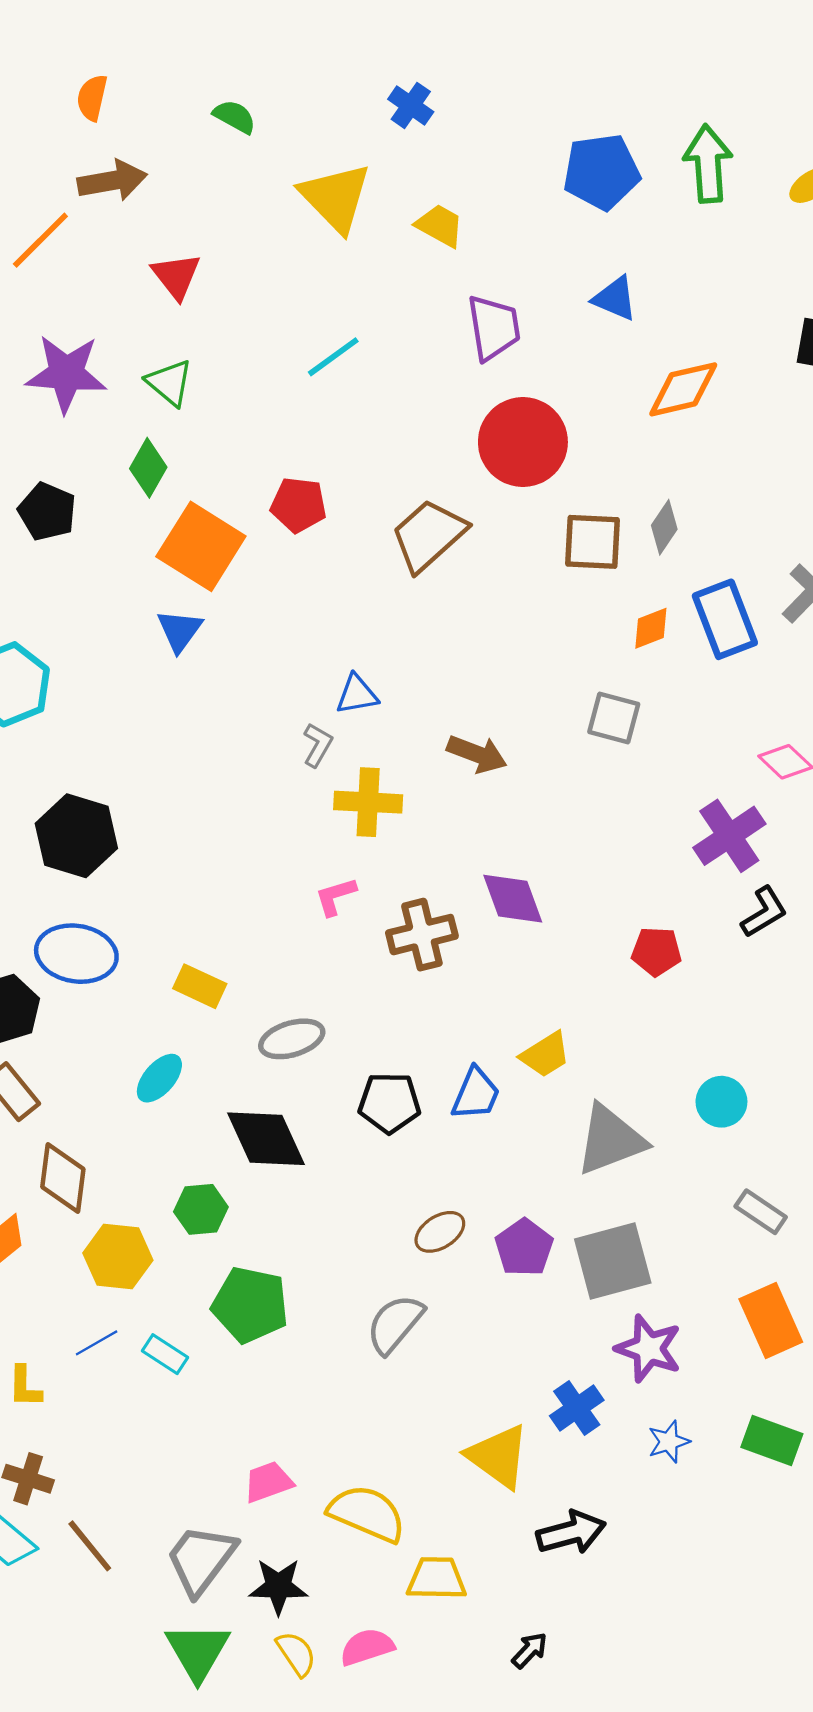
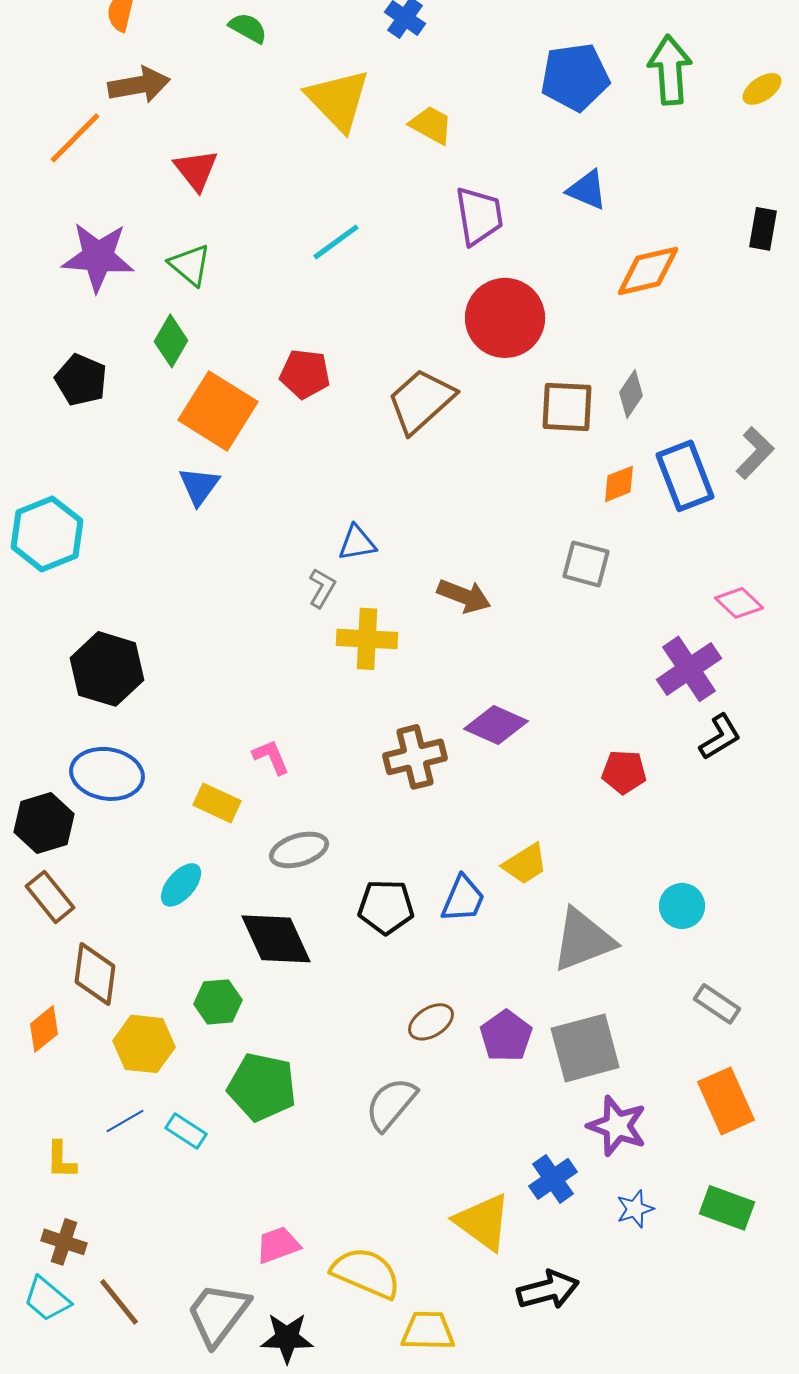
pink L-shape: (336, 896) -> (271, 757), moved, turned 84
purple diamond: (513, 899) -> (496, 725), turned -46

